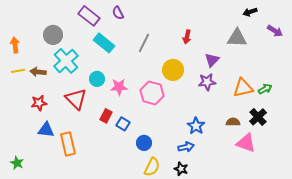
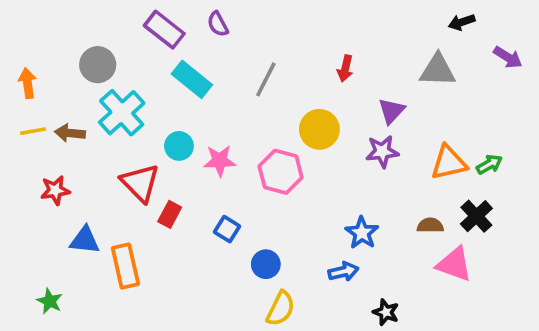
red star: (39, 103) -> (55, 190), moved
red rectangle: (106, 116) -> (170, 214), moved
green star: (17, 163) -> (50, 301), moved
black star: (181, 169) -> (386, 312), moved

